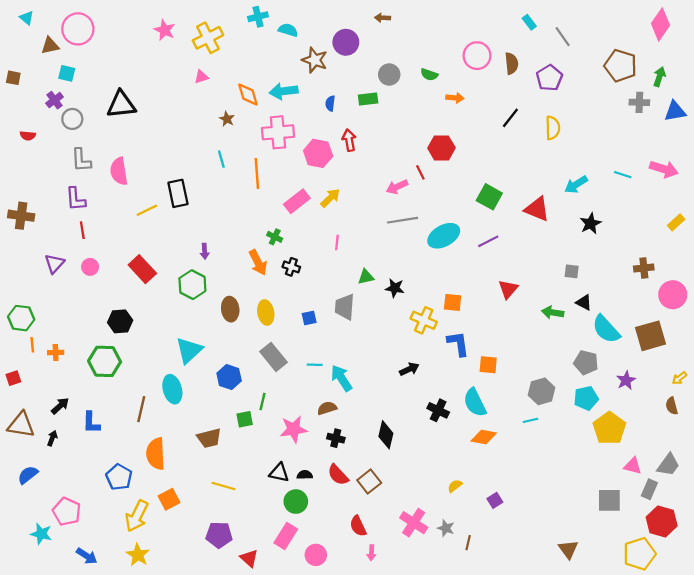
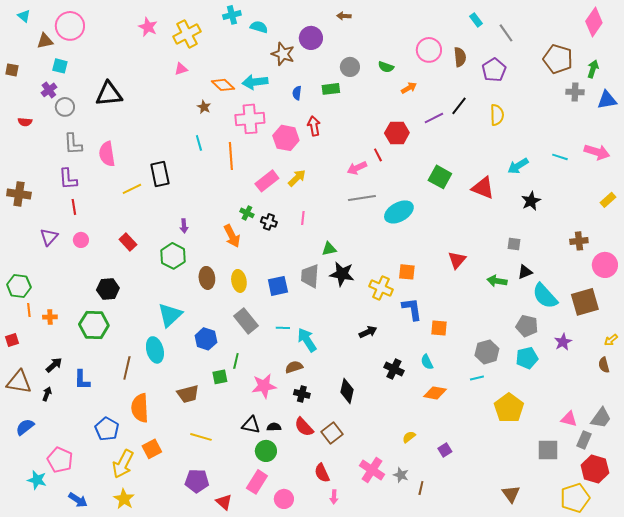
orange diamond: (248, 95) -> (223, 85), turned -30
orange arrow: (455, 98) -> (409, 88), turned -35
purple line: (488, 241) -> (434, 118), moved
black cross: (291, 267) -> (269, 222), moved
red rectangle: (142, 269) -> (128, 242), size x0.7
black star: (395, 288) -> (342, 274), moved, size x1.4
black triangle: (584, 302) -> (525, 272), turned -49
blue square: (309, 318) -> (278, 286), size x1.5
cyan semicircle: (475, 403) -> (427, 362), size x0.6
yellow pentagon: (609, 428) -> (509, 408), moved

